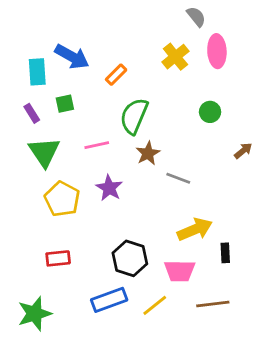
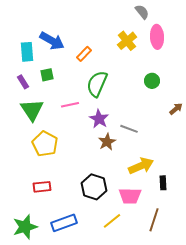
brown star: (148, 153) -> (107, 142), moved
purple star: (109, 188) -> (99, 119), moved
blue rectangle: (109, 300) -> (64, 223), moved
brown line: (213, 304) -> (154, 220), turned -65

